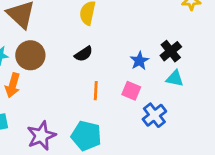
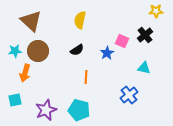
black cross: (171, 51) -> (145, 35), moved
blue star: (139, 61) -> (107, 53), moved
pink square: (131, 91) -> (122, 41), moved

